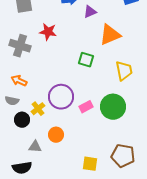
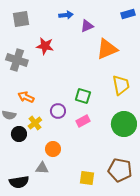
green square: (86, 60) -> (83, 96), moved
orange arrow: (19, 81) -> (26, 97), moved
purple circle: (61, 97) -> (58, 111), size x0.6
green circle: (113, 107) -> (124, 124), moved
gray triangle: (35, 147) -> (42, 168), moved

